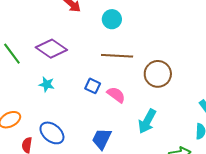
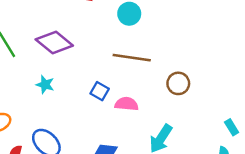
brown circle: (158, 74) -> (178, 83), size x0.7
pink semicircle: (116, 95) -> (127, 104), turned -36

